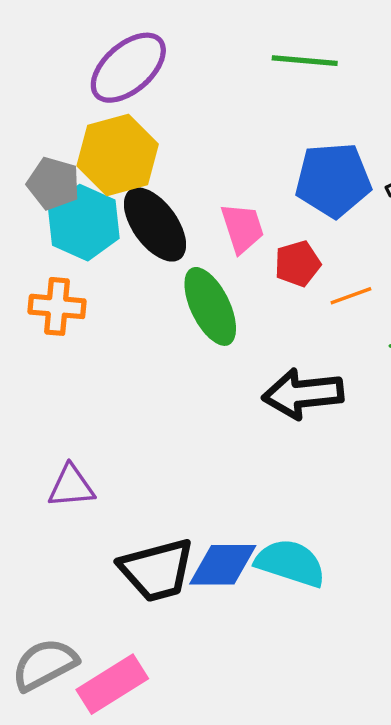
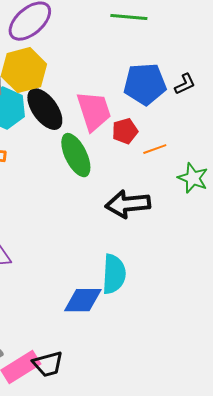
pink trapezoid: (242, 228) -> (94, 111), size x1.4
cyan semicircle: (290, 563) -> (114, 274), moved, turned 75
black trapezoid: (157, 570) -> (48, 364), moved, size x0.7

